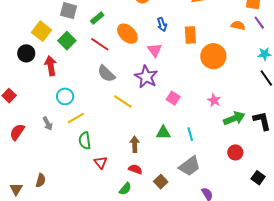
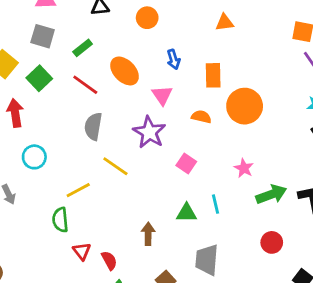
orange semicircle: (238, 25) -> (201, 117), moved
gray semicircle: (106, 74) -> (93, 126), turned 54
yellow line: (76, 118) -> (78, 190), moved
green triangle: (163, 133) -> (187, 213), moved
cyan line: (190, 134) -> (216, 204), moved
brown arrow: (135, 144) -> (148, 234), moved
gray trapezoid: (190, 166) -> (207, 260), turned 130
red semicircle: (135, 169) -> (109, 260), moved, turned 40

